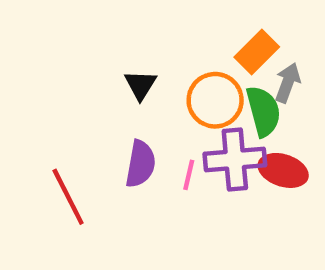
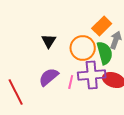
purple semicircle: (140, 164) -> (49, 77), turned -140

